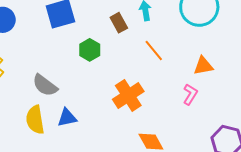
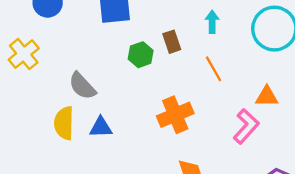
brown rectangle: (119, 23) -> (172, 42), moved
pink L-shape: (190, 94) -> (246, 126), size x1.4

